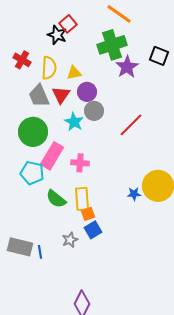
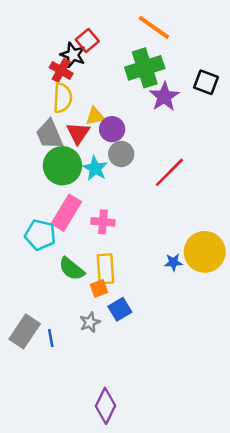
red cross: (22, 60) -> (61, 70), moved
yellow triangle: (74, 73) -> (95, 116), moved
green circle: (33, 132) -> (62, 166), moved
orange square: (88, 214) -> (99, 288), moved
gray rectangle: (20, 247) -> (25, 331), turned -70

